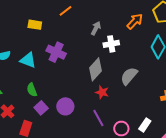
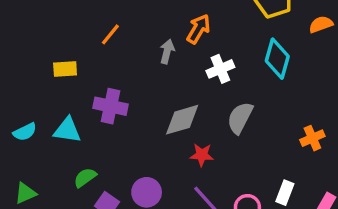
orange arrow: (135, 21) -> (198, 29), moved
white cross: (111, 44) -> (220, 69), moved
gray diamond: (95, 69) -> (182, 120), turned 45
green semicircle: (32, 90) -> (85, 178), turned 88

